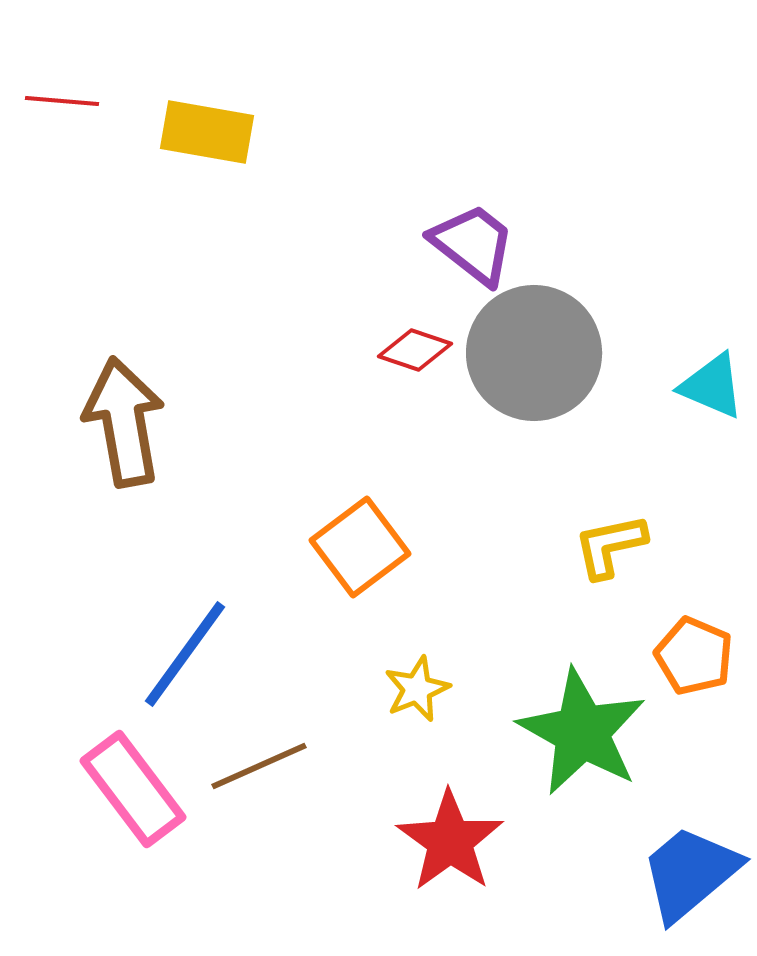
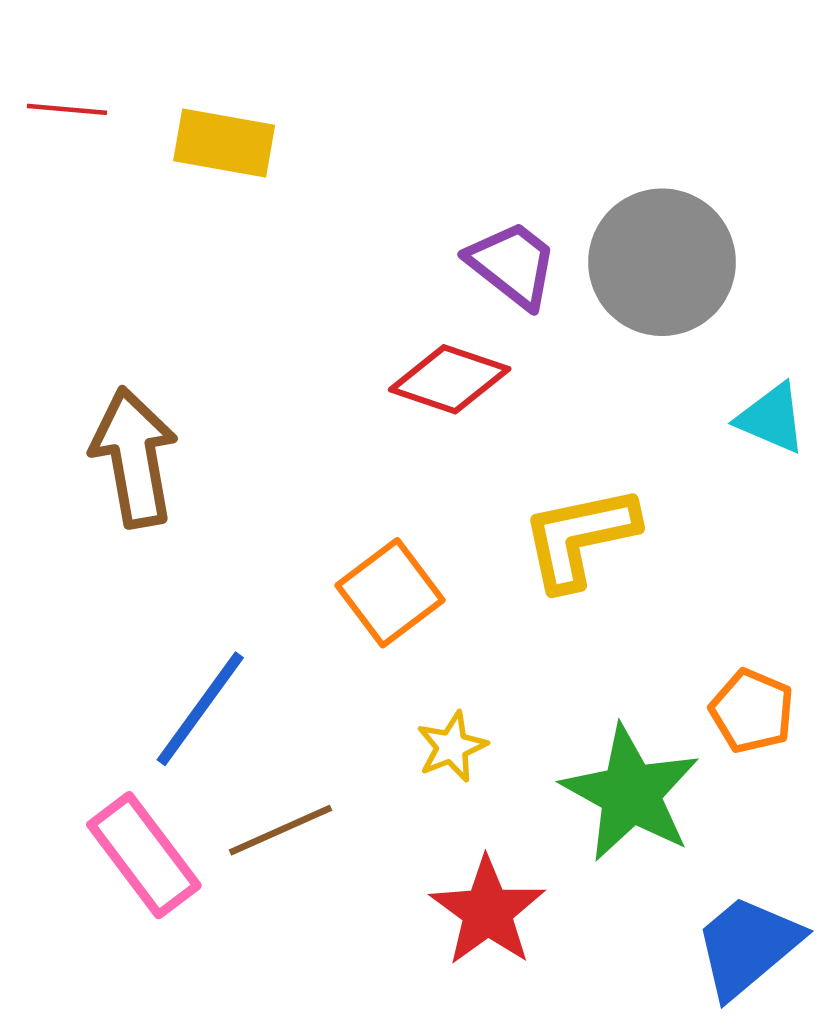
red diamond: (415, 350) -> (450, 379), size x1.5
gray circle: (534, 353) -> (662, 262), moved
yellow L-shape: (610, 546) -> (580, 538), moved, size x1.5

